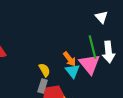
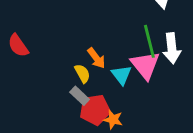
orange arrow: (70, 59) -> (96, 58), moved
gray rectangle: (43, 86) -> (80, 96), turned -64

